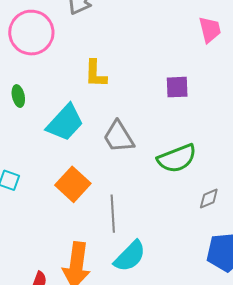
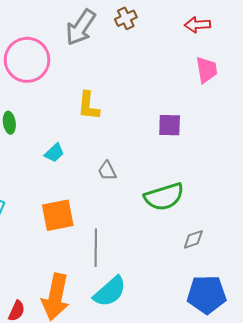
cyan trapezoid: (65, 123) -> (54, 153), size x0.5
gray trapezoid: (119, 137) -> (107, 171), size x0.6
orange square: (73, 184) -> (58, 215), turned 32

